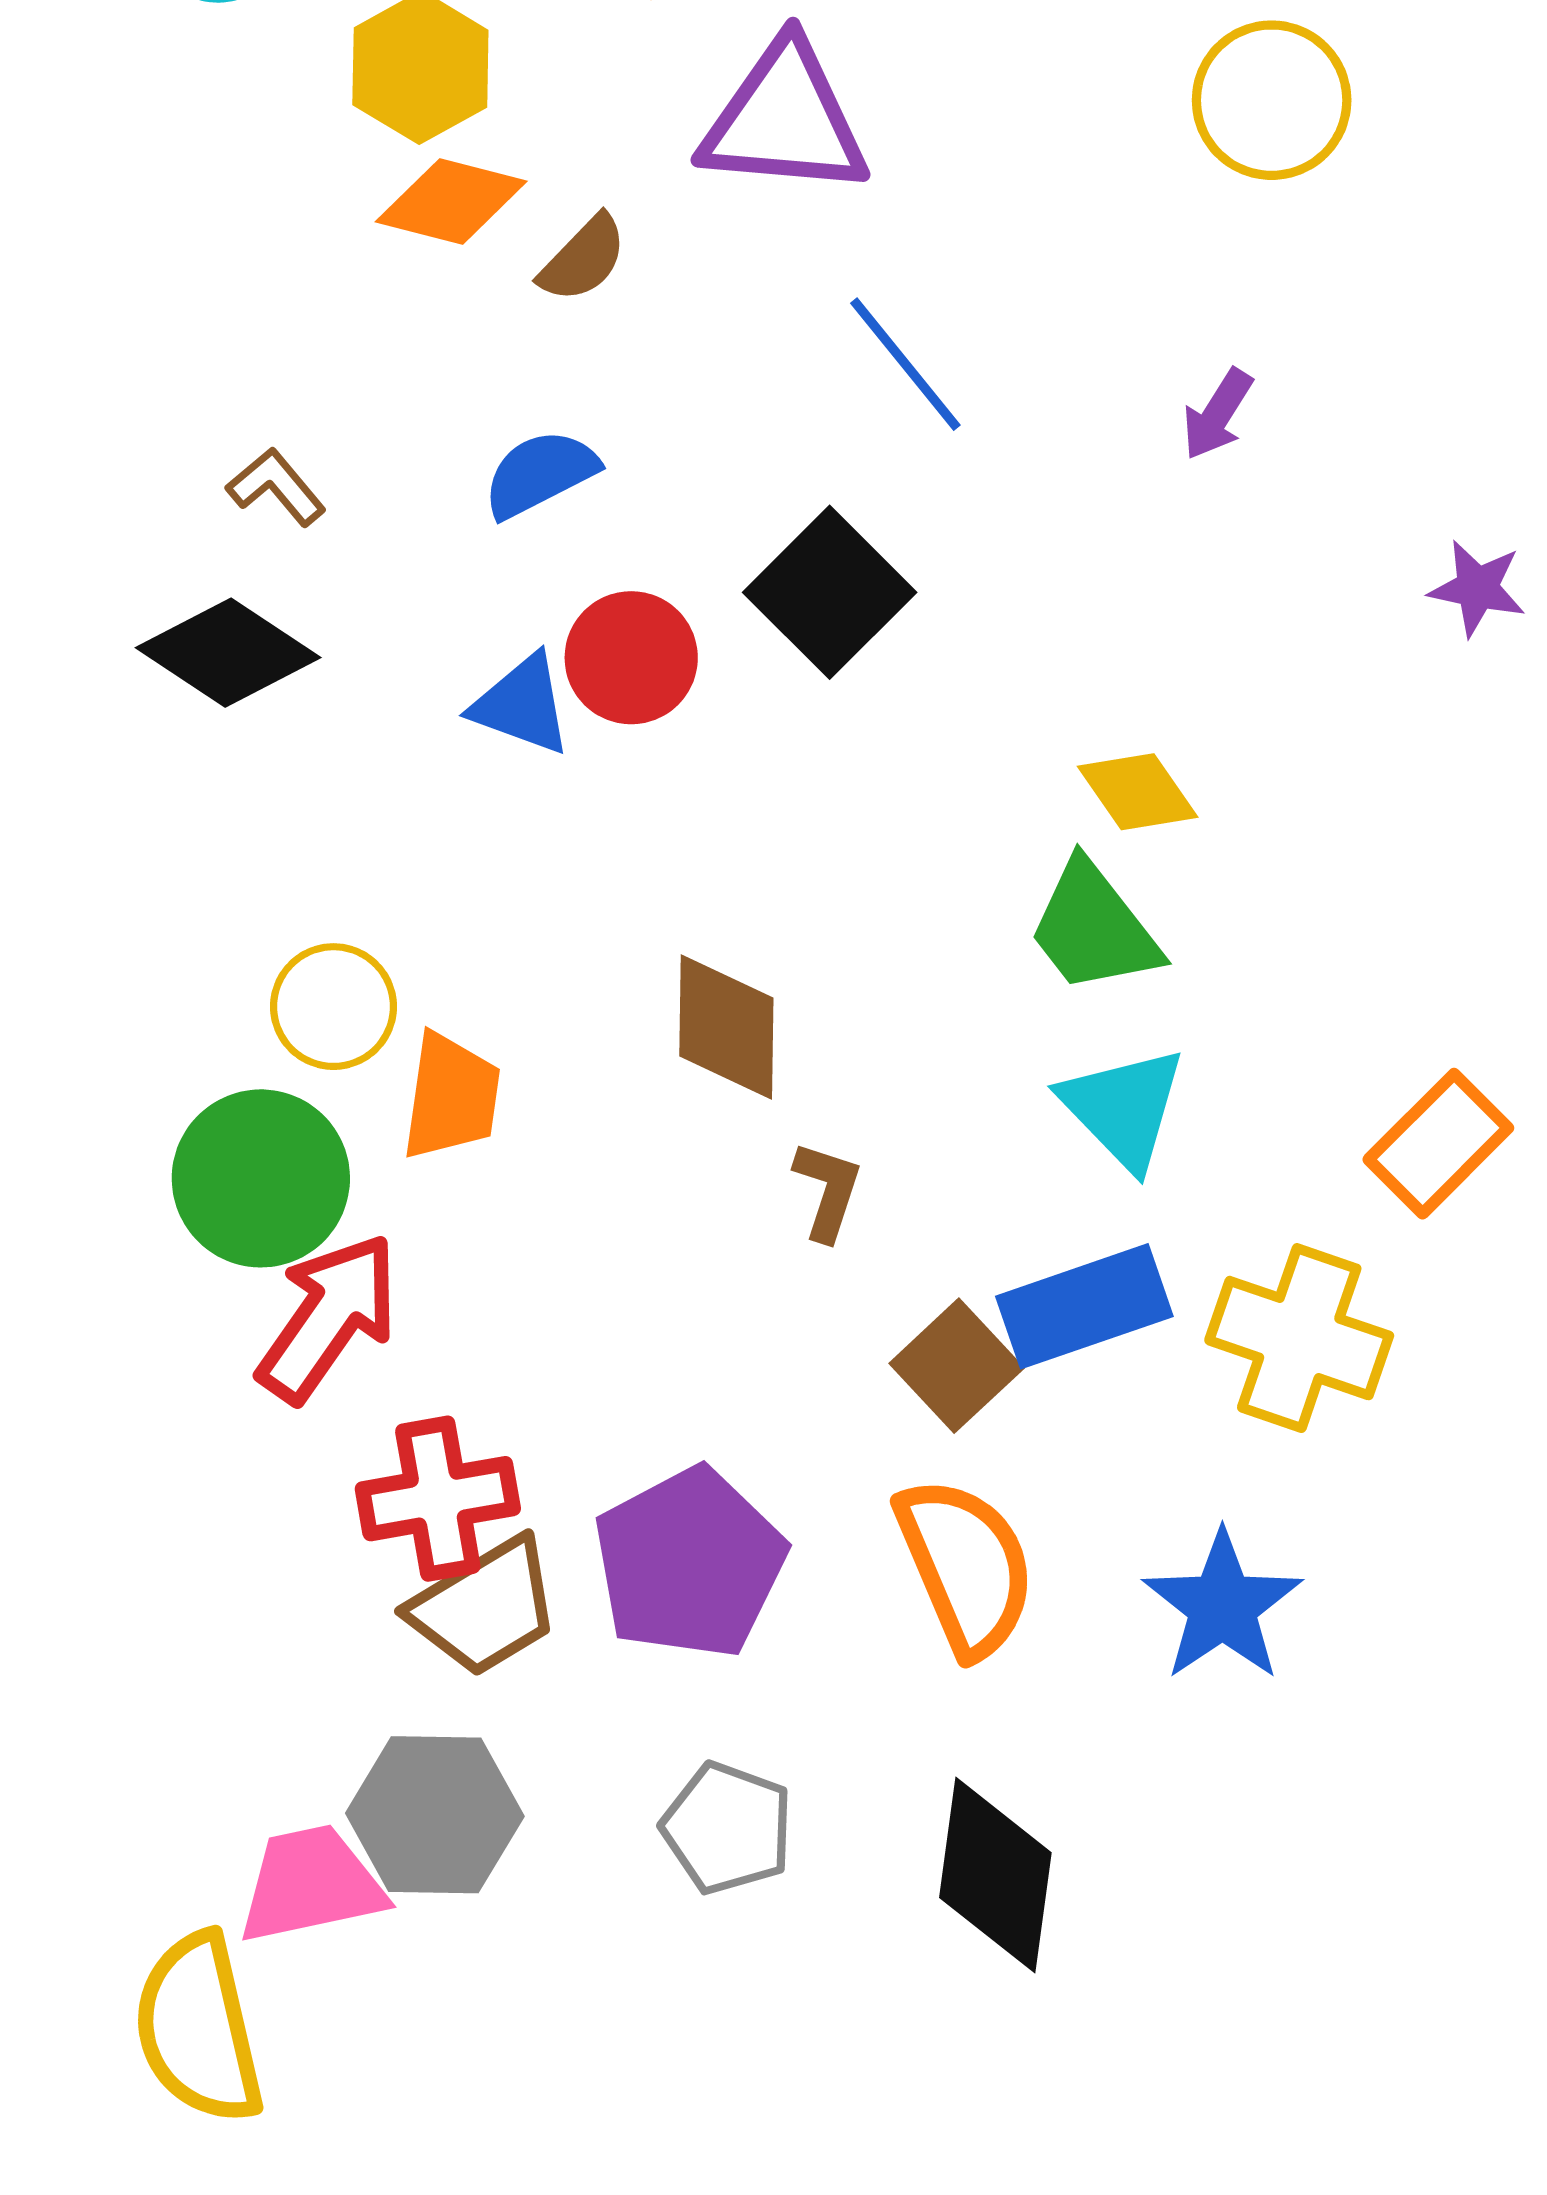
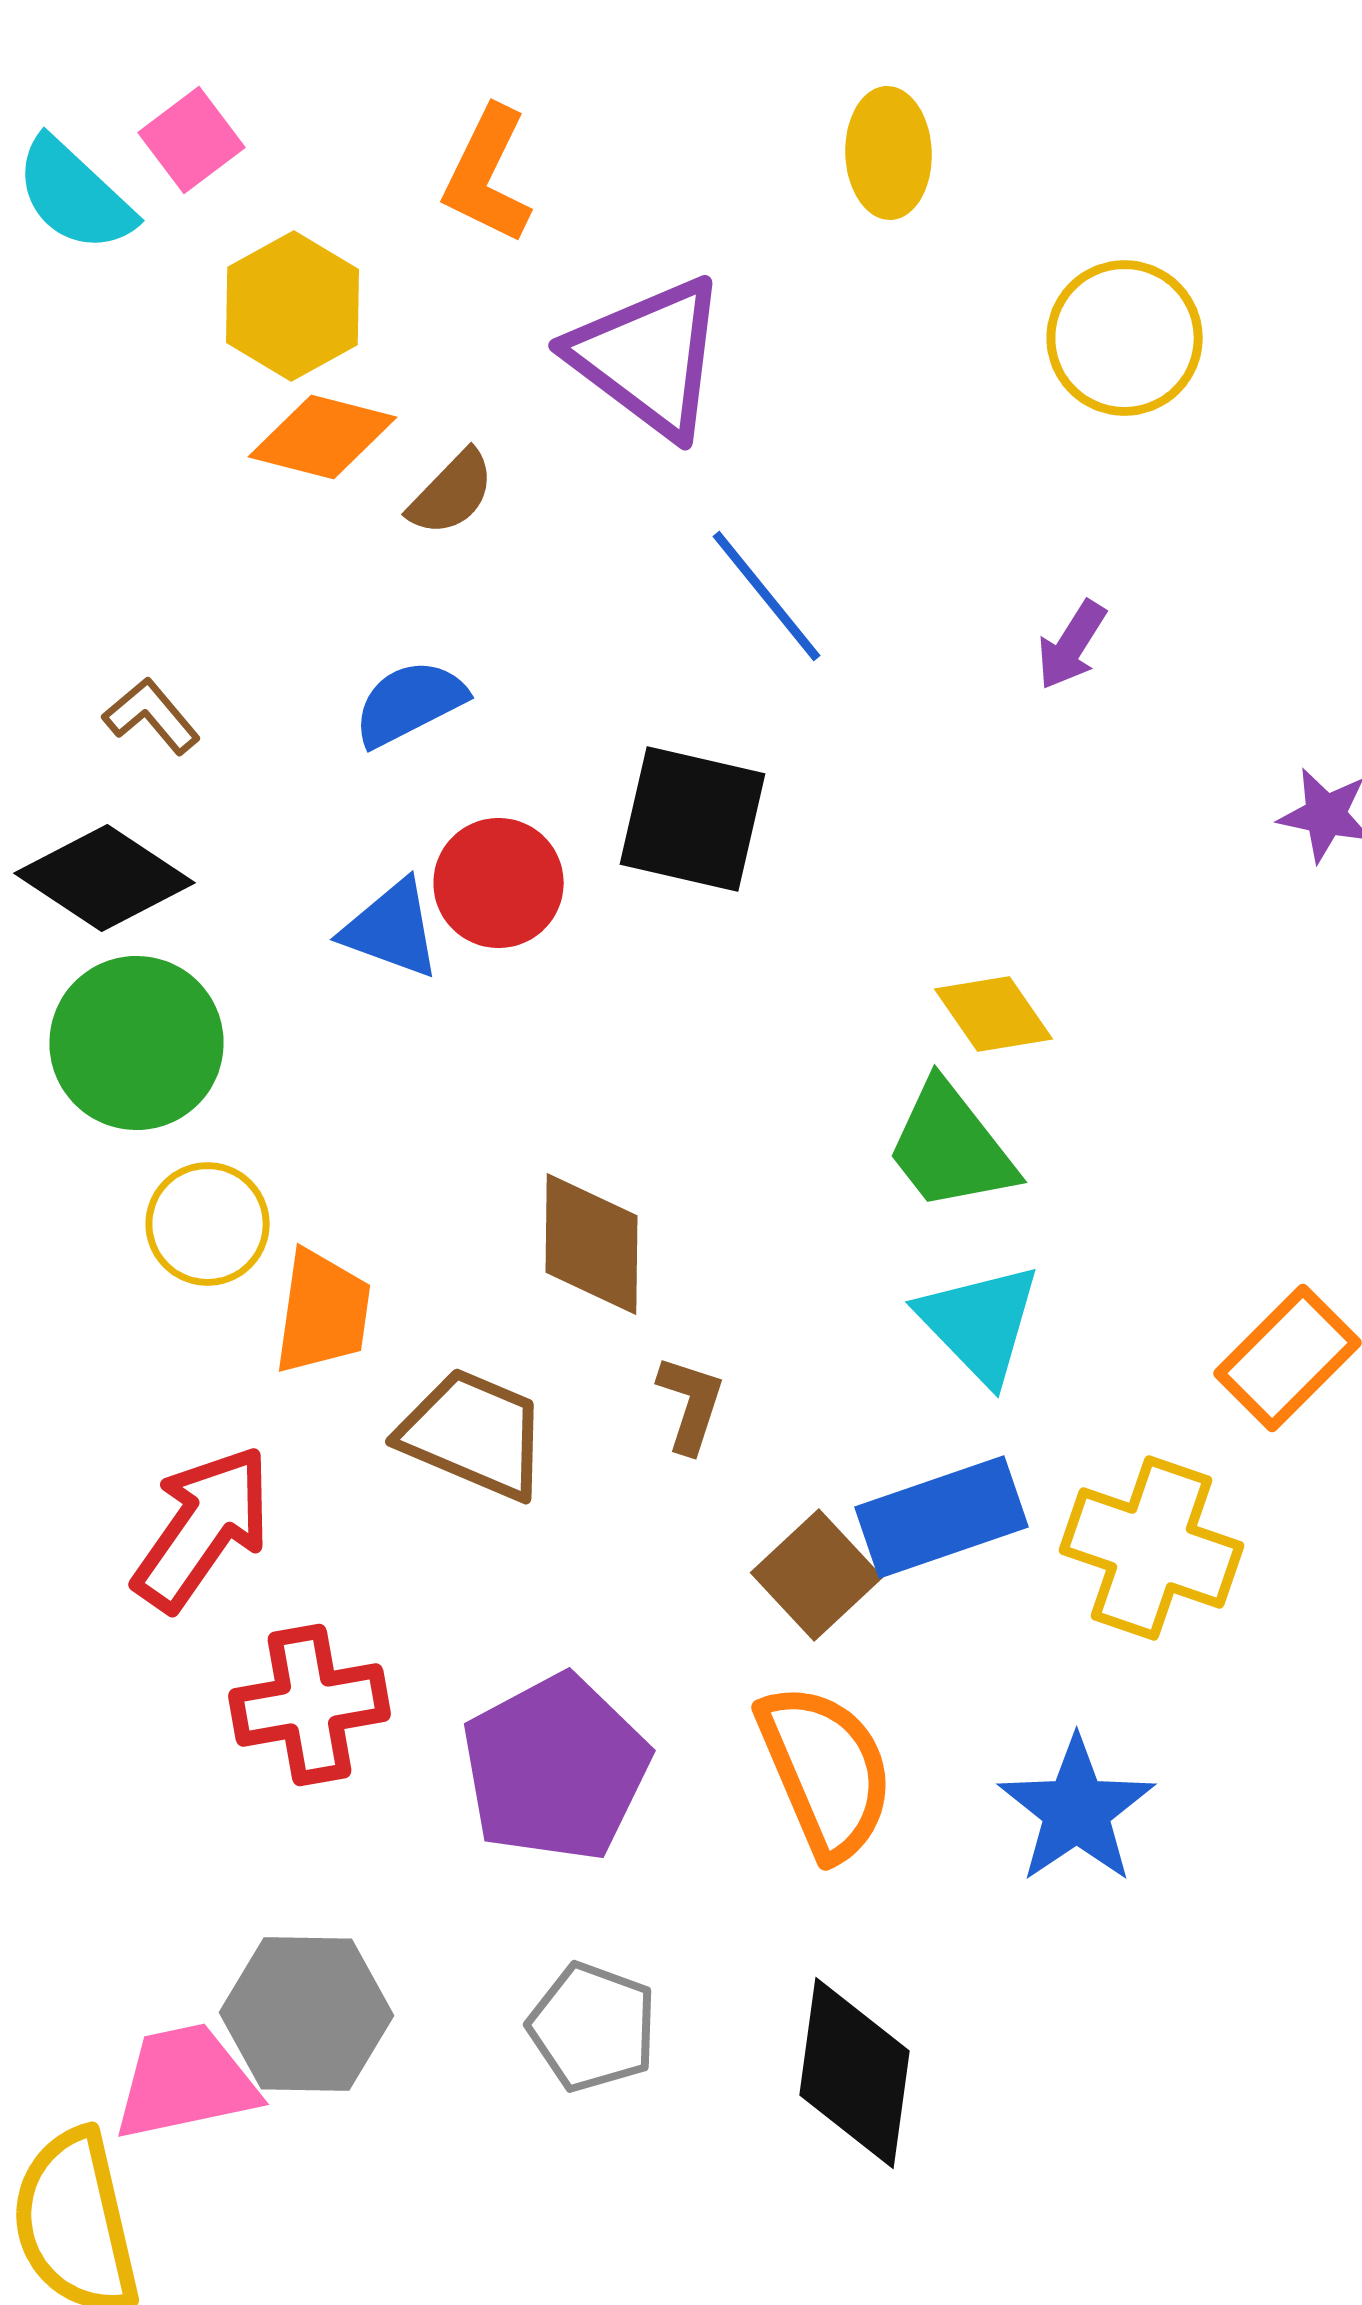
purple triangle: (785, 120) -> (649, 357), turned 32
black square: (830, 592) -> (693, 819), turned -32
green circle: (261, 1178) -> (137, 1043), moved
brown trapezoid: (485, 1607) -> (474, 1434), moved, turned -126

